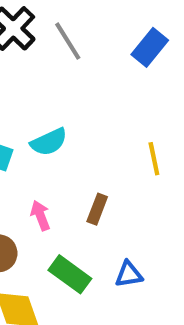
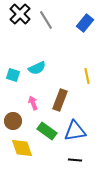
brown rectangle: (97, 209) -> (60, 100), size x1.5
blue triangle: (129, 274) -> (75, 131), size x1.6

